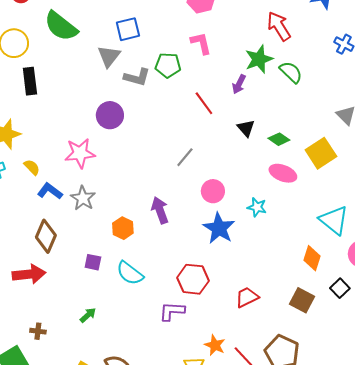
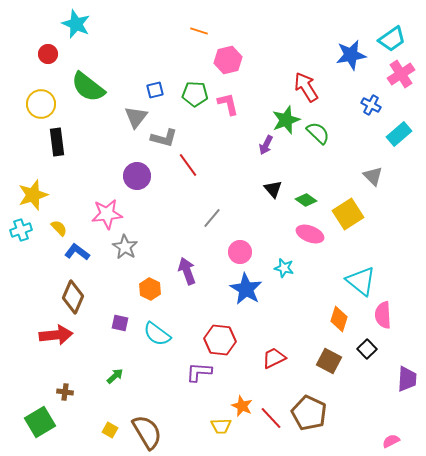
blue square: (128, 29) -> (155, 90), size x0.7
green pentagon: (168, 65) -> (195, 94), moved
red line: (204, 103) -> (188, 165), moved
gray star: (83, 198) -> (125, 247), moved

